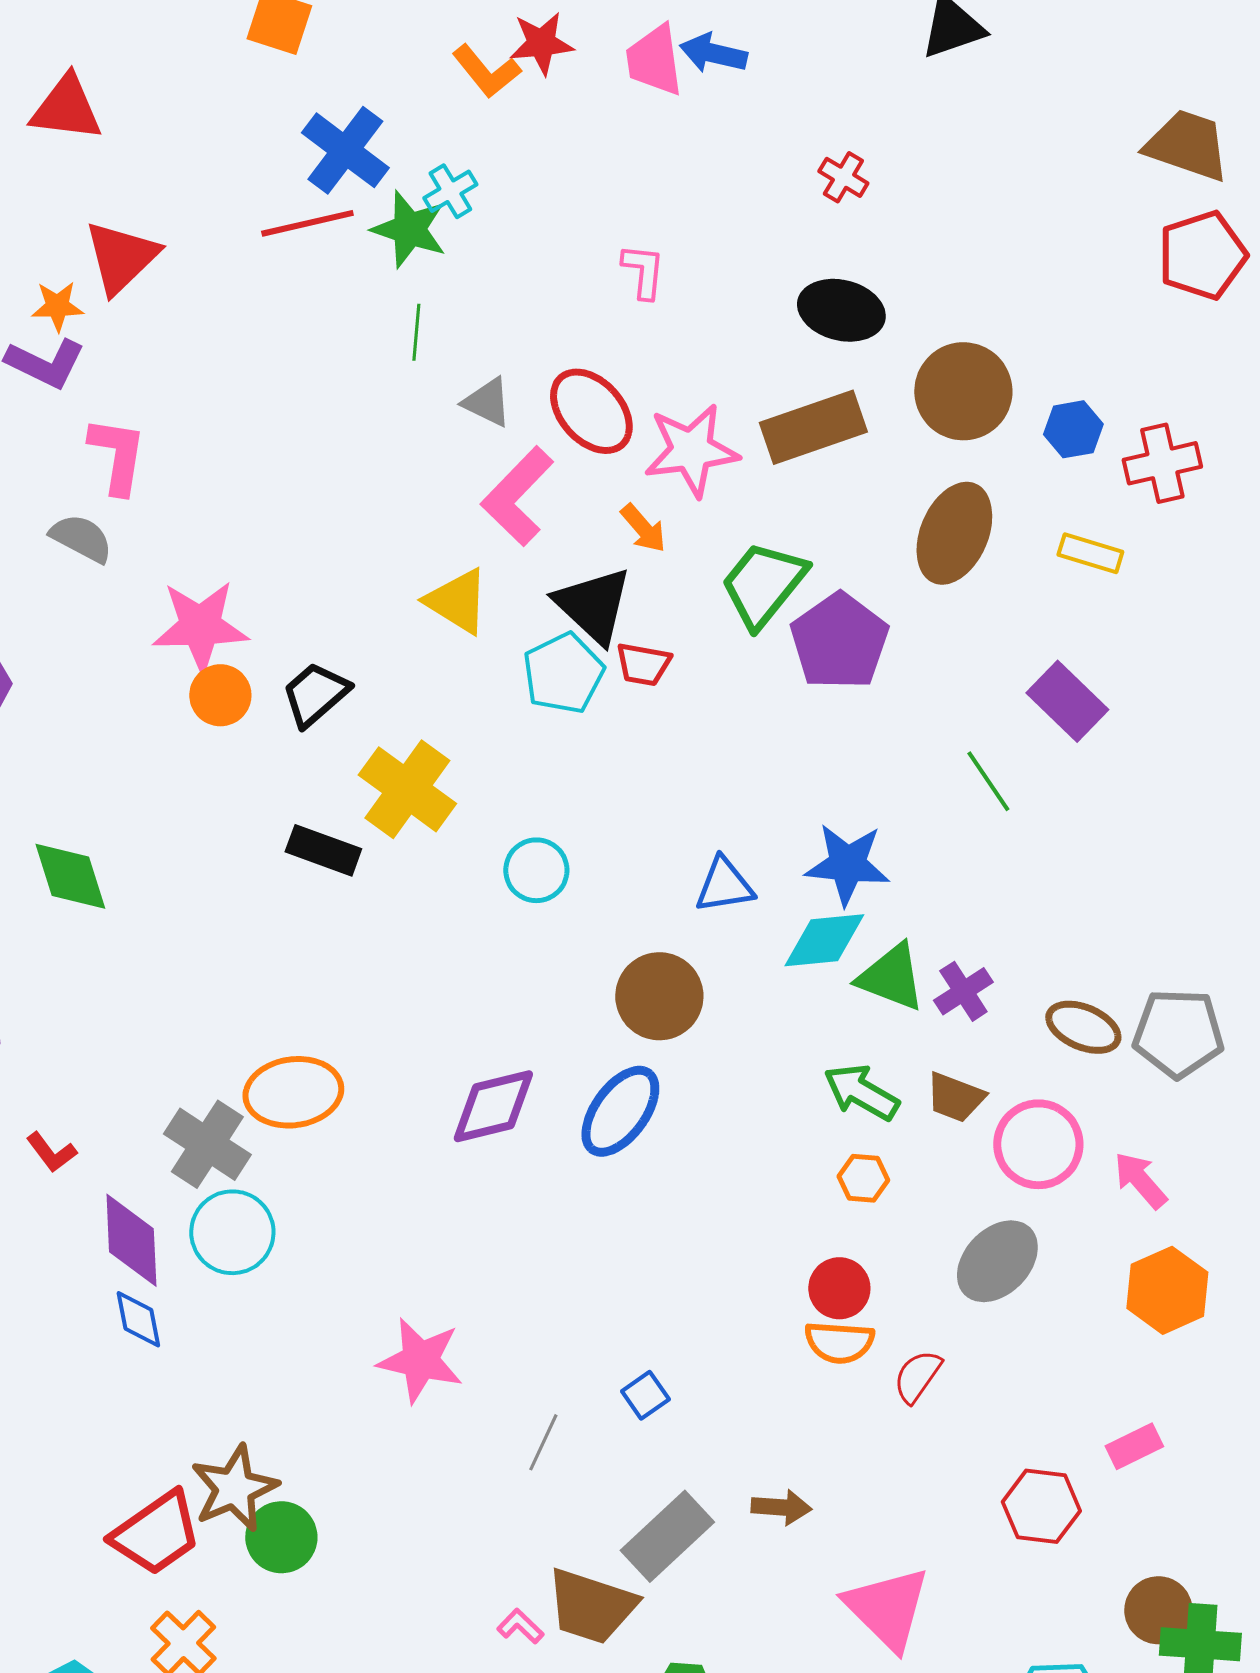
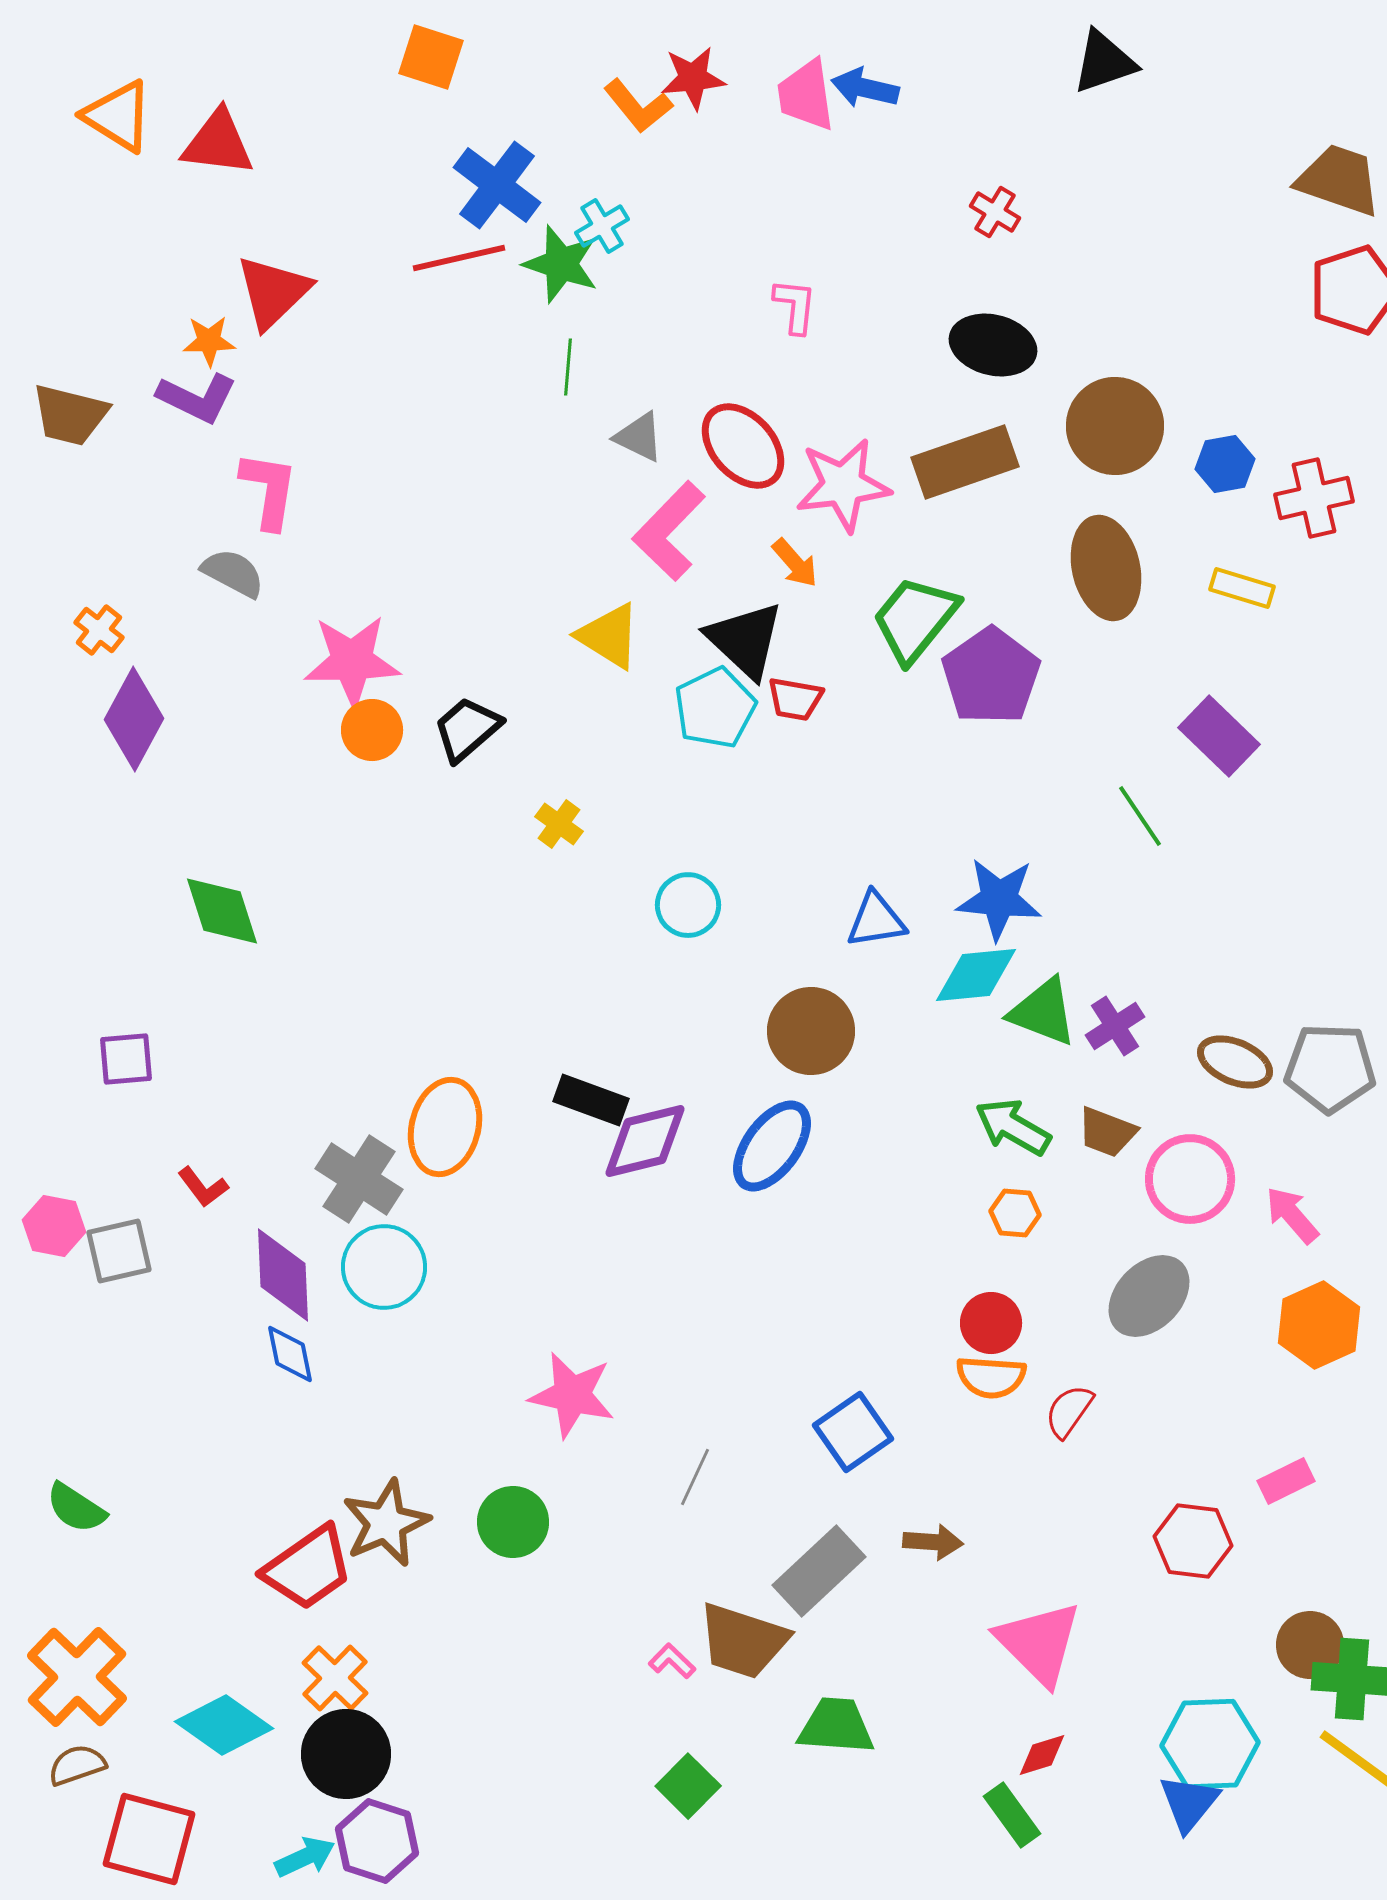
brown ellipse: (954, 533) -> (1106, 568), turned -36
yellow cross: (407, 789) -> (559, 824), size x0.5
black rectangle: (323, 850) -> (591, 1100), moved
orange ellipse: (293, 1092) -> (445, 1127), turned -68
blue square: (645, 1395) -> (853, 1432), moved, size x1.6
green circle: (281, 1537) -> (513, 1522), moved

